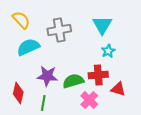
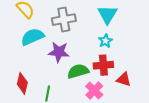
cyan star: (108, 51) -> (105, 41), moved
purple star: (47, 76) -> (59, 52), moved

